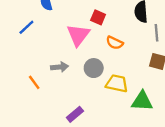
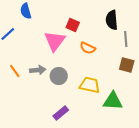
gray circle: (94, 68) -> (59, 76), moved
orange line: (34, 82) -> (15, 71), moved
purple rectangle: (75, 114) -> (61, 113), moved

